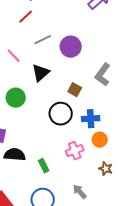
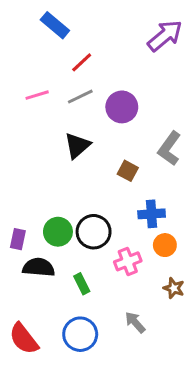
red line: (26, 17) -> (82, 62), moved
pink line: (14, 56) -> (37, 95), moved, turned -63
green circle: (16, 98) -> (58, 232), moved
black circle: (61, 114) -> (94, 232), moved

